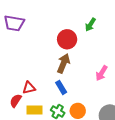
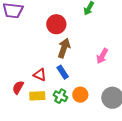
red circle: (67, 39) -> (56, 24), moved
red triangle: (29, 88) -> (40, 75), moved, turned 40

